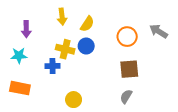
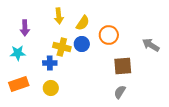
gray arrow: (159, 31) -> (151, 45), moved
orange circle: (127, 37) -> (109, 35), moved
orange rectangle: (20, 88) -> (19, 84), turned -30
yellow circle: (74, 100) -> (51, 88), moved

